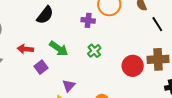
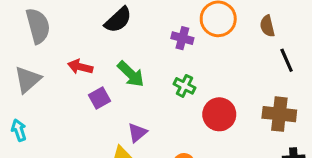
green cross: (94, 51) -> (184, 86), turned -32
red circle: (133, 66) -> (219, 114), moved

